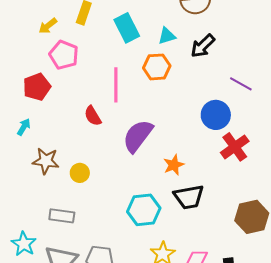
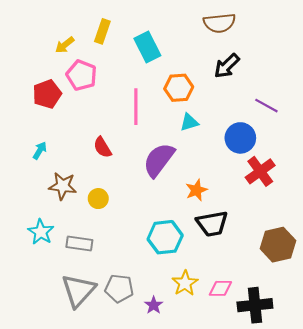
cyan triangle: (167, 36) -> (189, 122), moved
red pentagon: (37, 87) -> (47, 94), moved
red semicircle: (93, 116) -> (102, 147), moved
cyan star: (24, 244) -> (41, 232), moved

